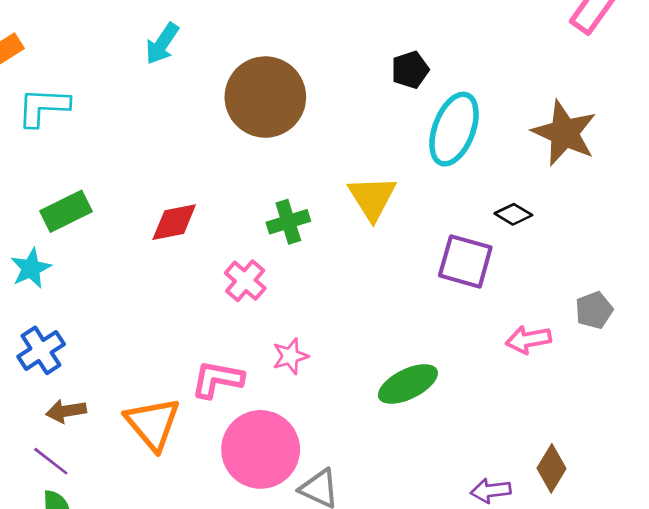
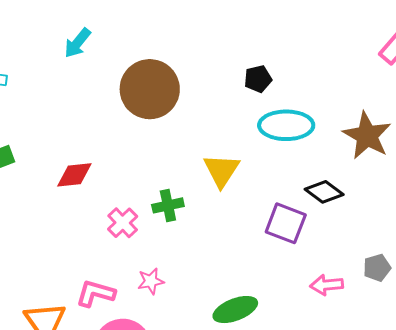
cyan ellipse: (454, 129) -> (286, 125), turned 64
black diamond: (513, 214) -> (324, 192), size x1.4
green cross: (288, 222) -> (168, 205), moved

